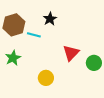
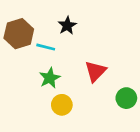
green star: (13, 58) -> (50, 78), moved
green circle: (94, 63) -> (126, 98), moved

